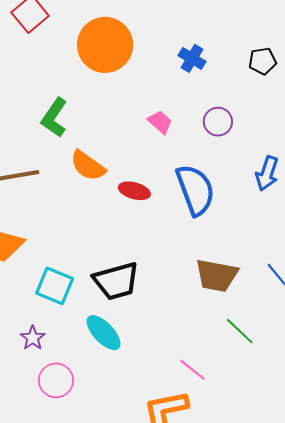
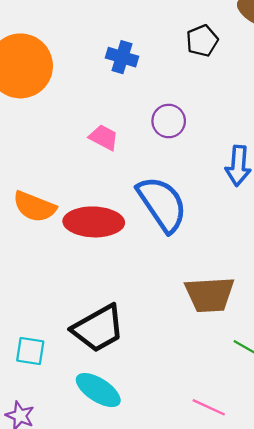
red ellipse: (134, 191) -> (94, 222), size x1.6
cyan square: (55, 286) -> (30, 351), size x0.7

